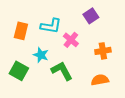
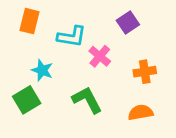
orange rectangle: (21, 31) -> (30, 21), moved
cyan star: (41, 55) -> (42, 70), moved
green square: (19, 71) -> (27, 100), turned 30

